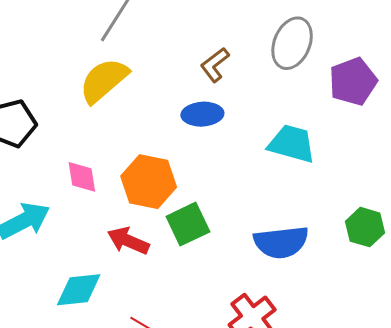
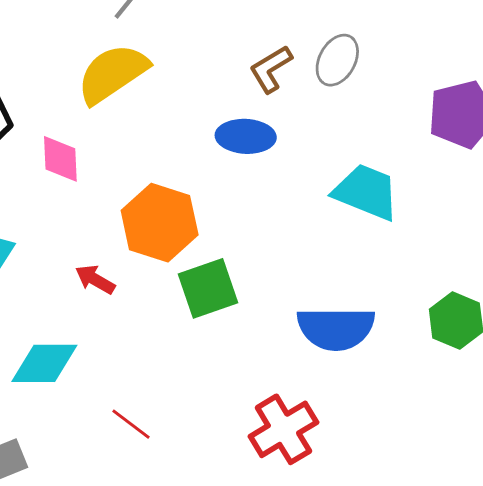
gray ellipse: (292, 43) -> (337, 60), moved, size x0.7
pink diamond: (82, 177) -> (60, 159), moved
red arrow: (128, 241) -> (95, 279), moved, size x0.7

